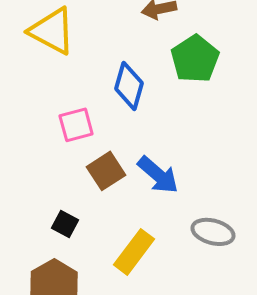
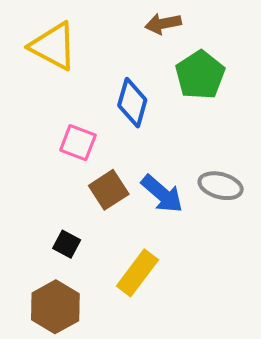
pink square: (76, 125) -> (78, 143), turned 36
gray ellipse: (213, 232) -> (221, 186), moved

